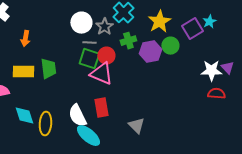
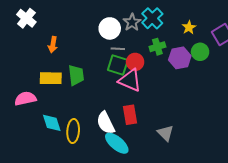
yellow star: (159, 22) -> (189, 27), size x0.6
gray star: (104, 27) -> (132, 22), moved

